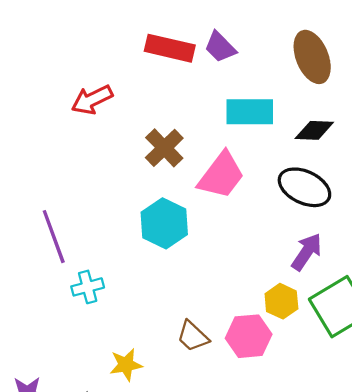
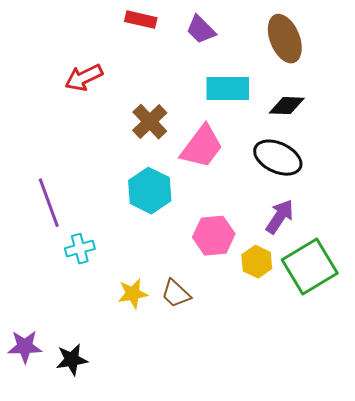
red rectangle: (170, 48) -> (141, 20), moved, size x0.7
pink hexagon: (249, 336) -> (214, 236), moved
yellow star: (126, 365) -> (133, 294), moved

